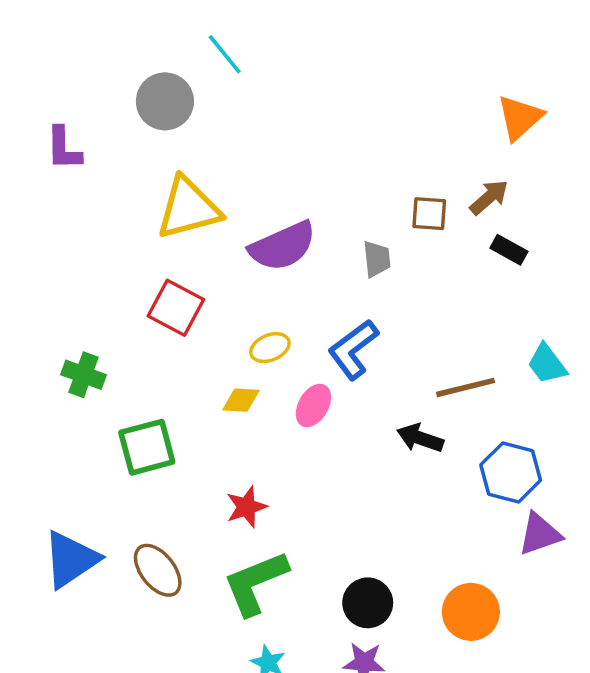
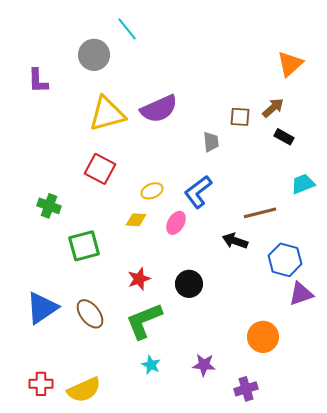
purple semicircle: (283, 246) -> (159, 109), moved
cyan trapezoid: (547, 364) -> (303, 184), moved, turned 105
black circle: (368, 603) -> (189, 284), moved

